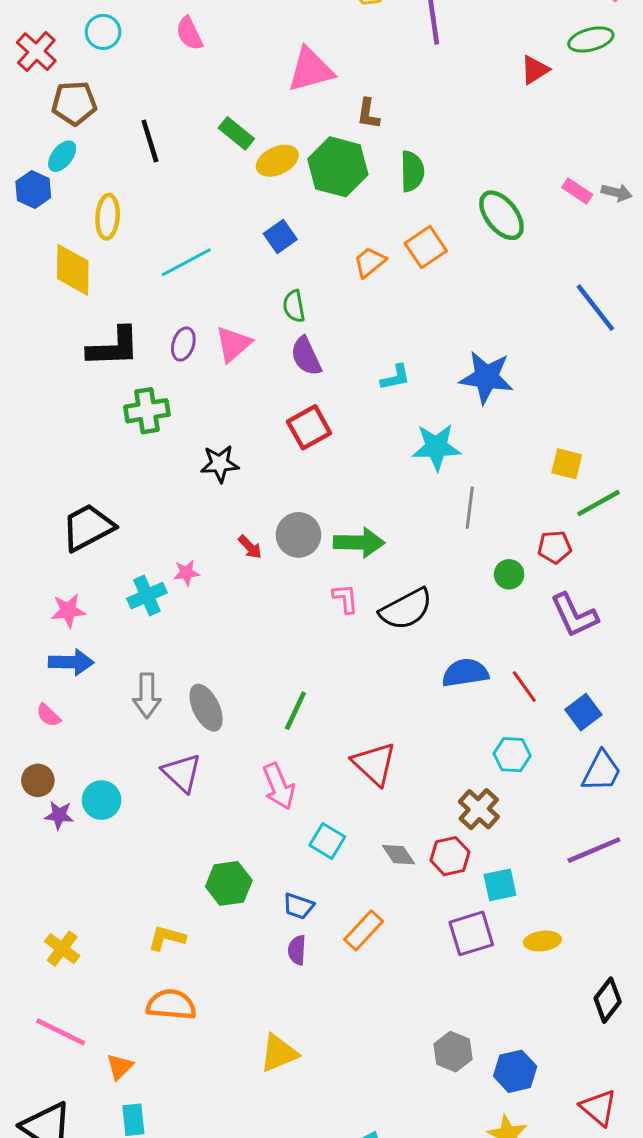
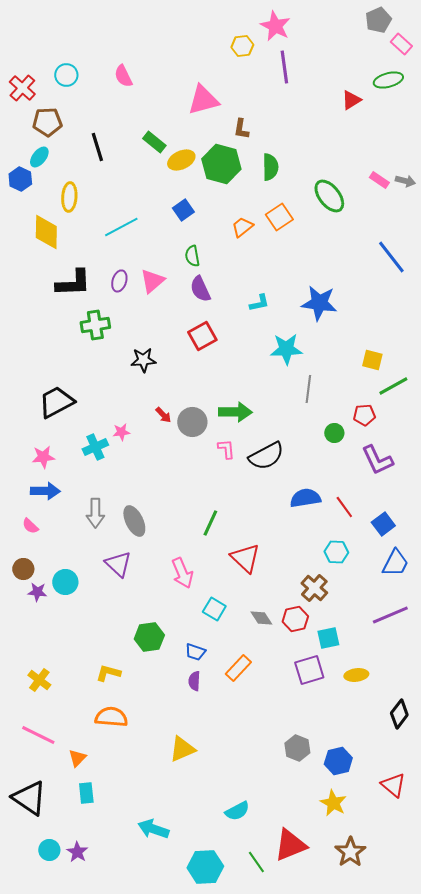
gray circle: (298, 535) -> (192, 422), moved
green line: (295, 711) -> (210, 523), moved

